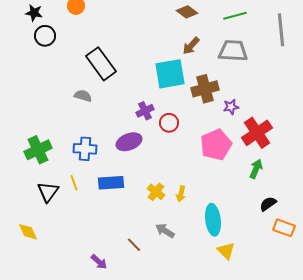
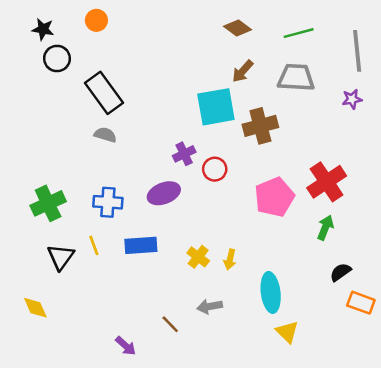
black rectangle: (101, 64) -> (104, 93), moved
purple star: (231, 107) -> (352, 99), moved
gray arrow: (165, 231) -> (210, 306), turned -42

